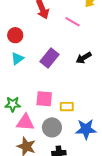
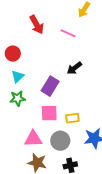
purple rectangle: (50, 58) -> (50, 86), moved
black arrow: (84, 58) -> (74, 68), moved
green star: (13, 104) -> (18, 98), moved

